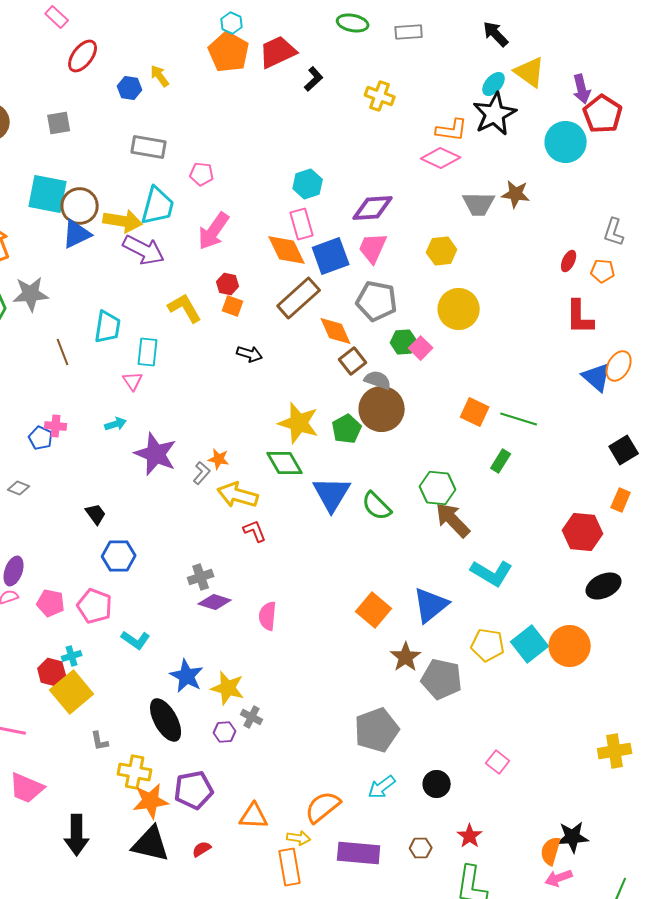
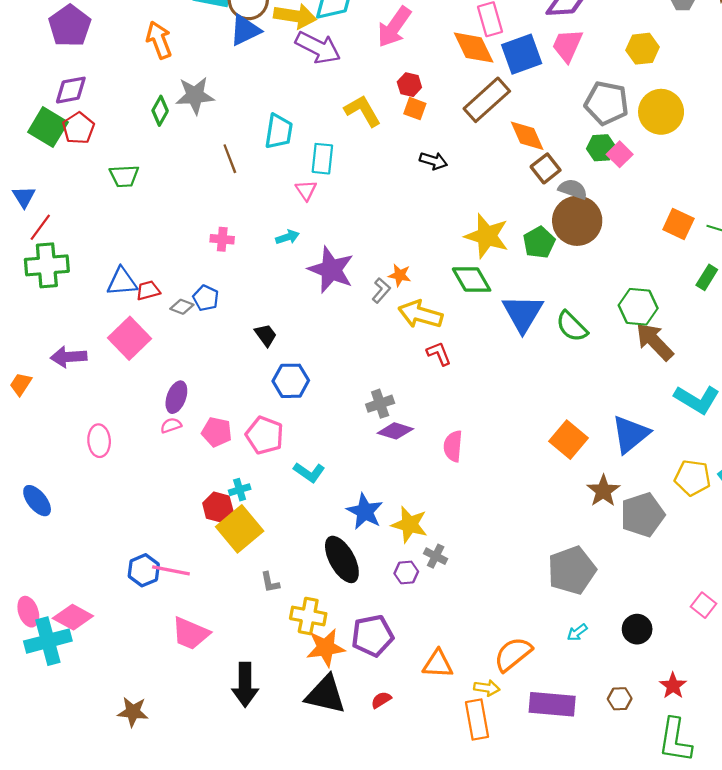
gray pentagon: (377, 301) -> (607, 103), moved
blue pentagon: (41, 438) -> (206, 298), moved
gray pentagon: (442, 679) -> (643, 515), turned -30
cyan arrow: (382, 787) -> (577, 632), size x0.7

